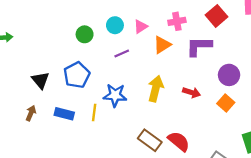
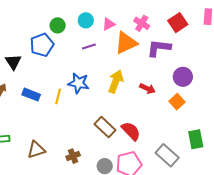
pink cross: (177, 21) -> (142, 23), turned 35
orange triangle: (162, 45) -> (126, 43), size x1.4
blue pentagon: (77, 75) -> (42, 45), moved

